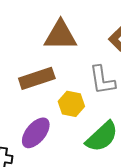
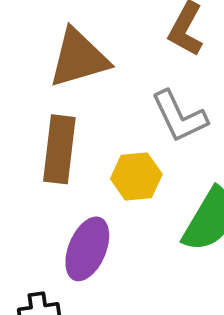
brown rectangle: (37, 78) -> (59, 149), turned -48

